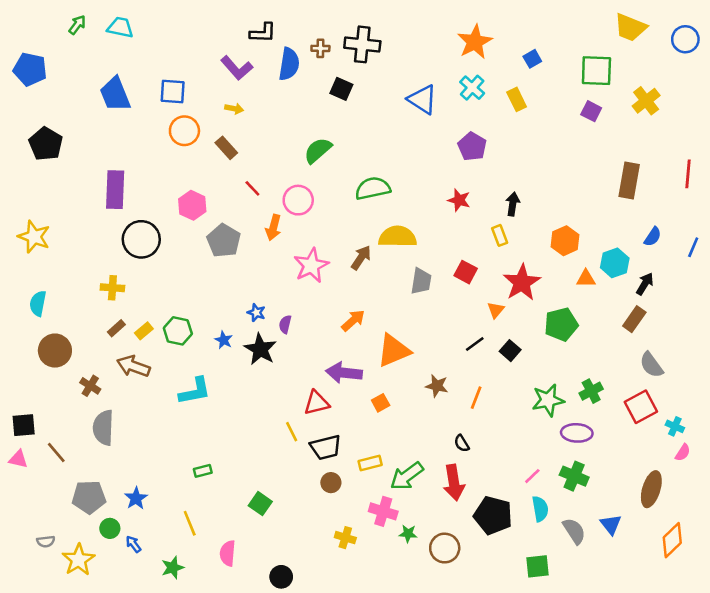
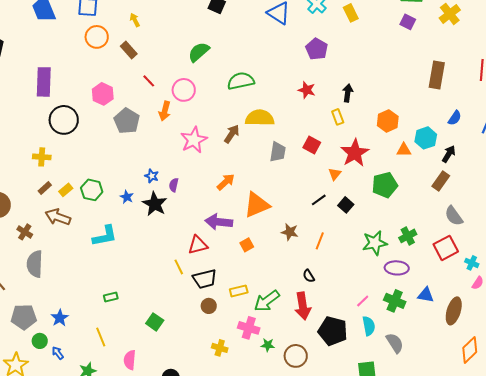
yellow arrow: (234, 109) -> (135, 20), turned -128
blue triangle: (611, 524) -> (426, 295), moved, turned -42

